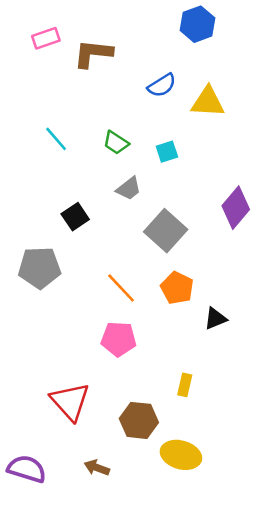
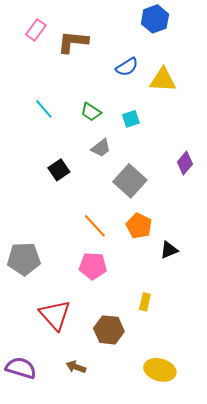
pink rectangle: (46, 38) -> (36, 30), turned -35
purple diamond: (236, 208) -> (185, 163), size x0.7
gray pentagon: (40, 268) -> (24, 259), moved
yellow ellipse: (181, 455) -> (160, 370), moved

